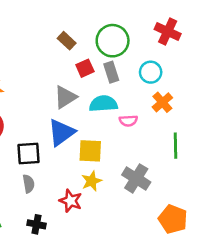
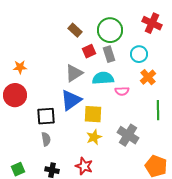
red star: (71, 201) -> (84, 166), moved

